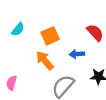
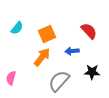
orange arrow: (45, 60) -> (42, 57), turned 78

